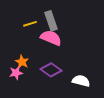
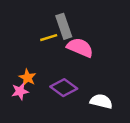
yellow line: (30, 24) -> (49, 38), moved
pink semicircle: (51, 38) -> (80, 48), moved

